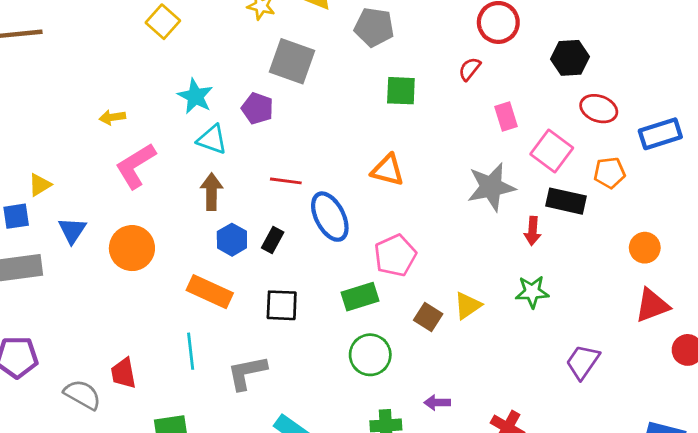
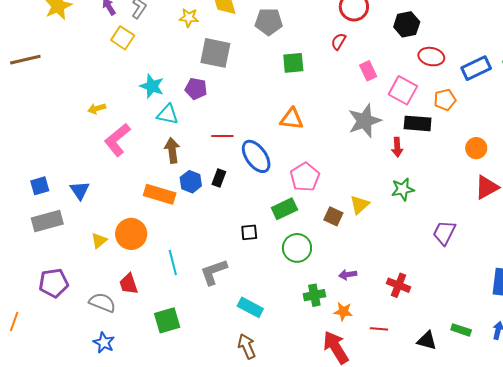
yellow triangle: (40, 185) -> (99, 241), moved
orange circle: (132, 248) -> (131, 234), moved
orange rectangle: (210, 292) -> (160, 194), moved
black square: (282, 305) -> (249, 232), moved, size x0.7

